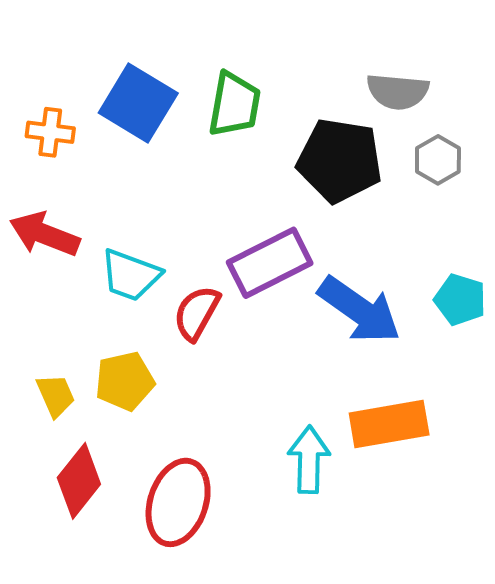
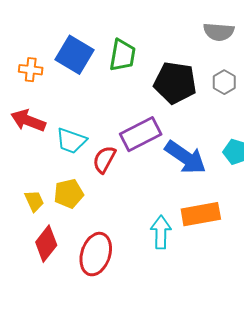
gray semicircle: (398, 91) -> (219, 32), moved

